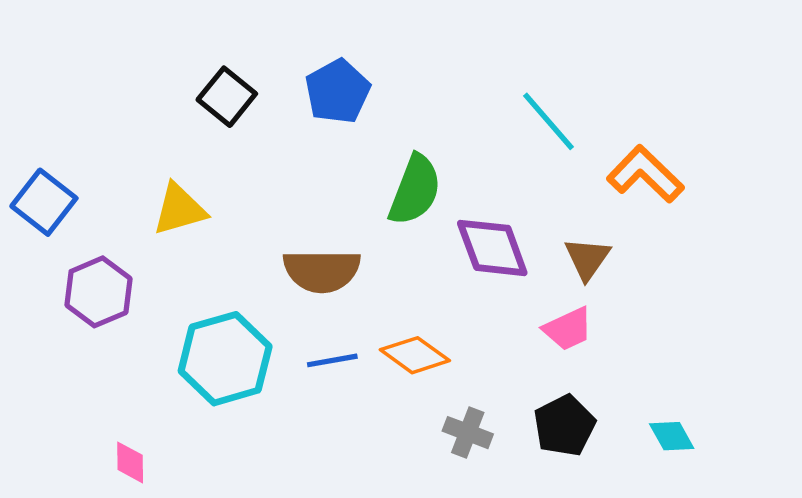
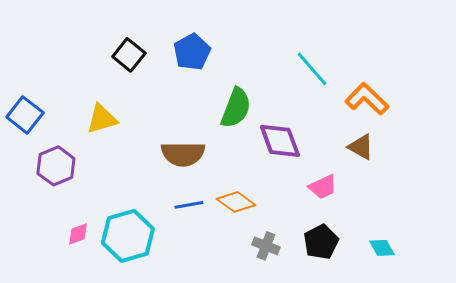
brown triangle: (587, 258) -> (361, 147), moved, turned -36
cyan hexagon: (225, 359) -> (128, 236), moved
pink diamond: (130, 462) -> (78, 234), moved, turned 70

